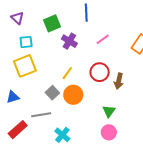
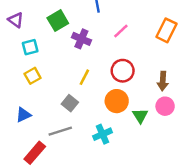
yellow square: (25, 66) -> (33, 76), size x0.6
brown arrow: (119, 81) -> (163, 81), moved
orange circle: (73, 95) -> (117, 101), moved
pink circle: (109, 132) -> (165, 106), moved
cyan cross: (62, 135) -> (102, 134), moved, turned 35

